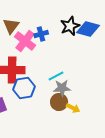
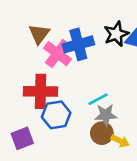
blue cross: (41, 34) -> (78, 44), size x1.6

